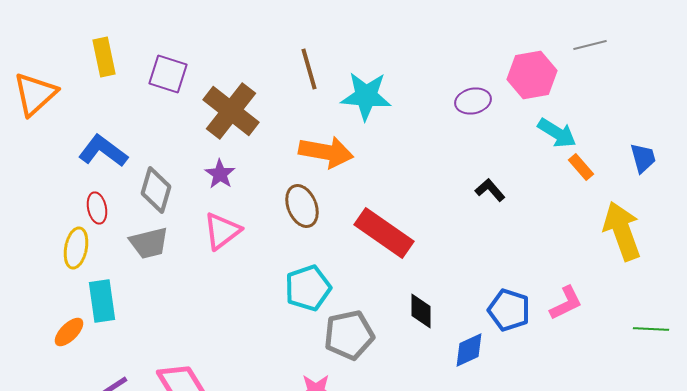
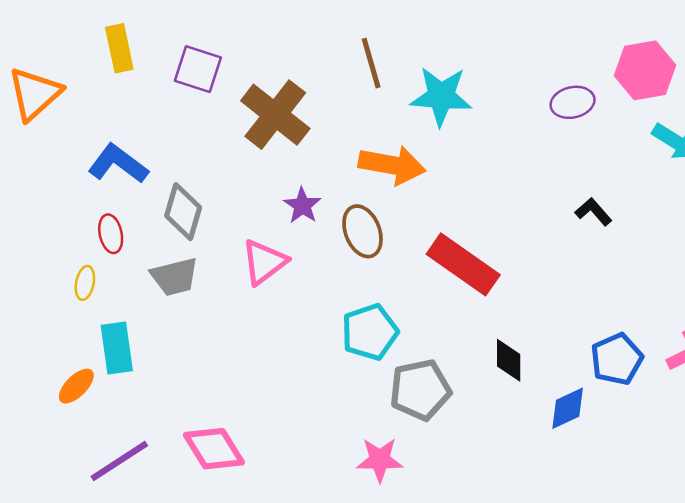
purple star: (220, 174) -> (302, 206), moved
yellow ellipse: (76, 248) -> (85, 283), size x0.7
blue pentagon: (509, 310) -> (617, 359), turned 30

